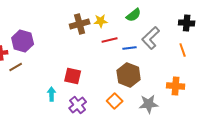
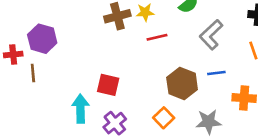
blue line: (130, 48) -> (216, 73), moved
brown line: (16, 67) -> (33, 73), turned -64
cyan arrow: (52, 94) -> (80, 109), size x1.5

